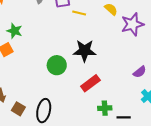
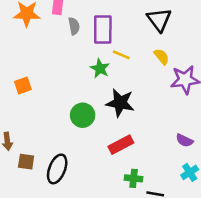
green star: (14, 31) -> (100, 68), moved
purple semicircle: (140, 72) -> (184, 140), turned 56
brown square: (18, 109) -> (26, 162), turned -32

